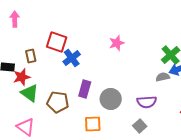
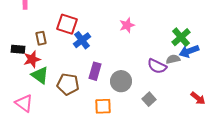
purple semicircle: (147, 102) -> (157, 66), moved, turned 30
gray square: (140, 126) -> (149, 99), moved
pink triangle: (26, 127) -> (24, 103), moved

